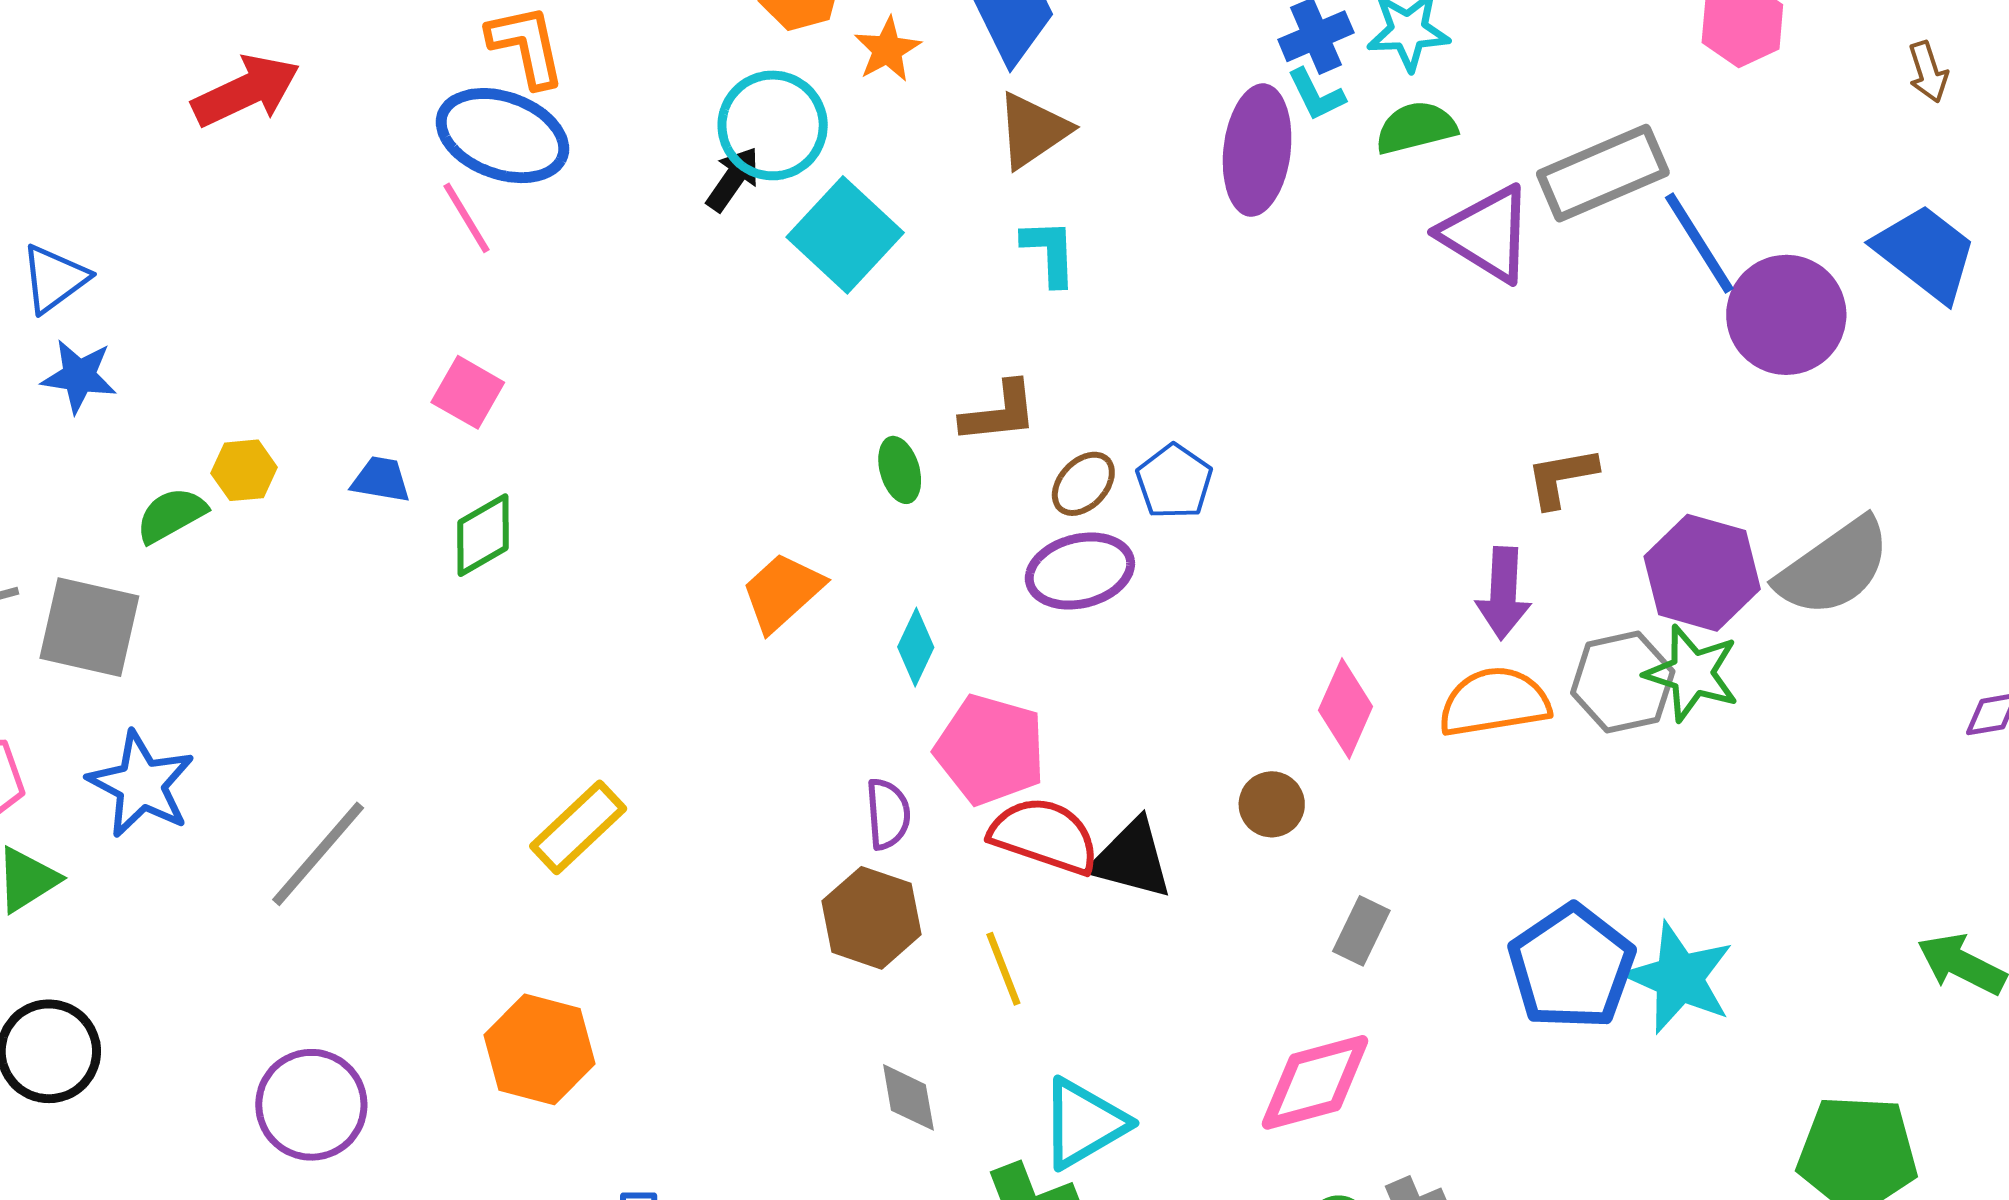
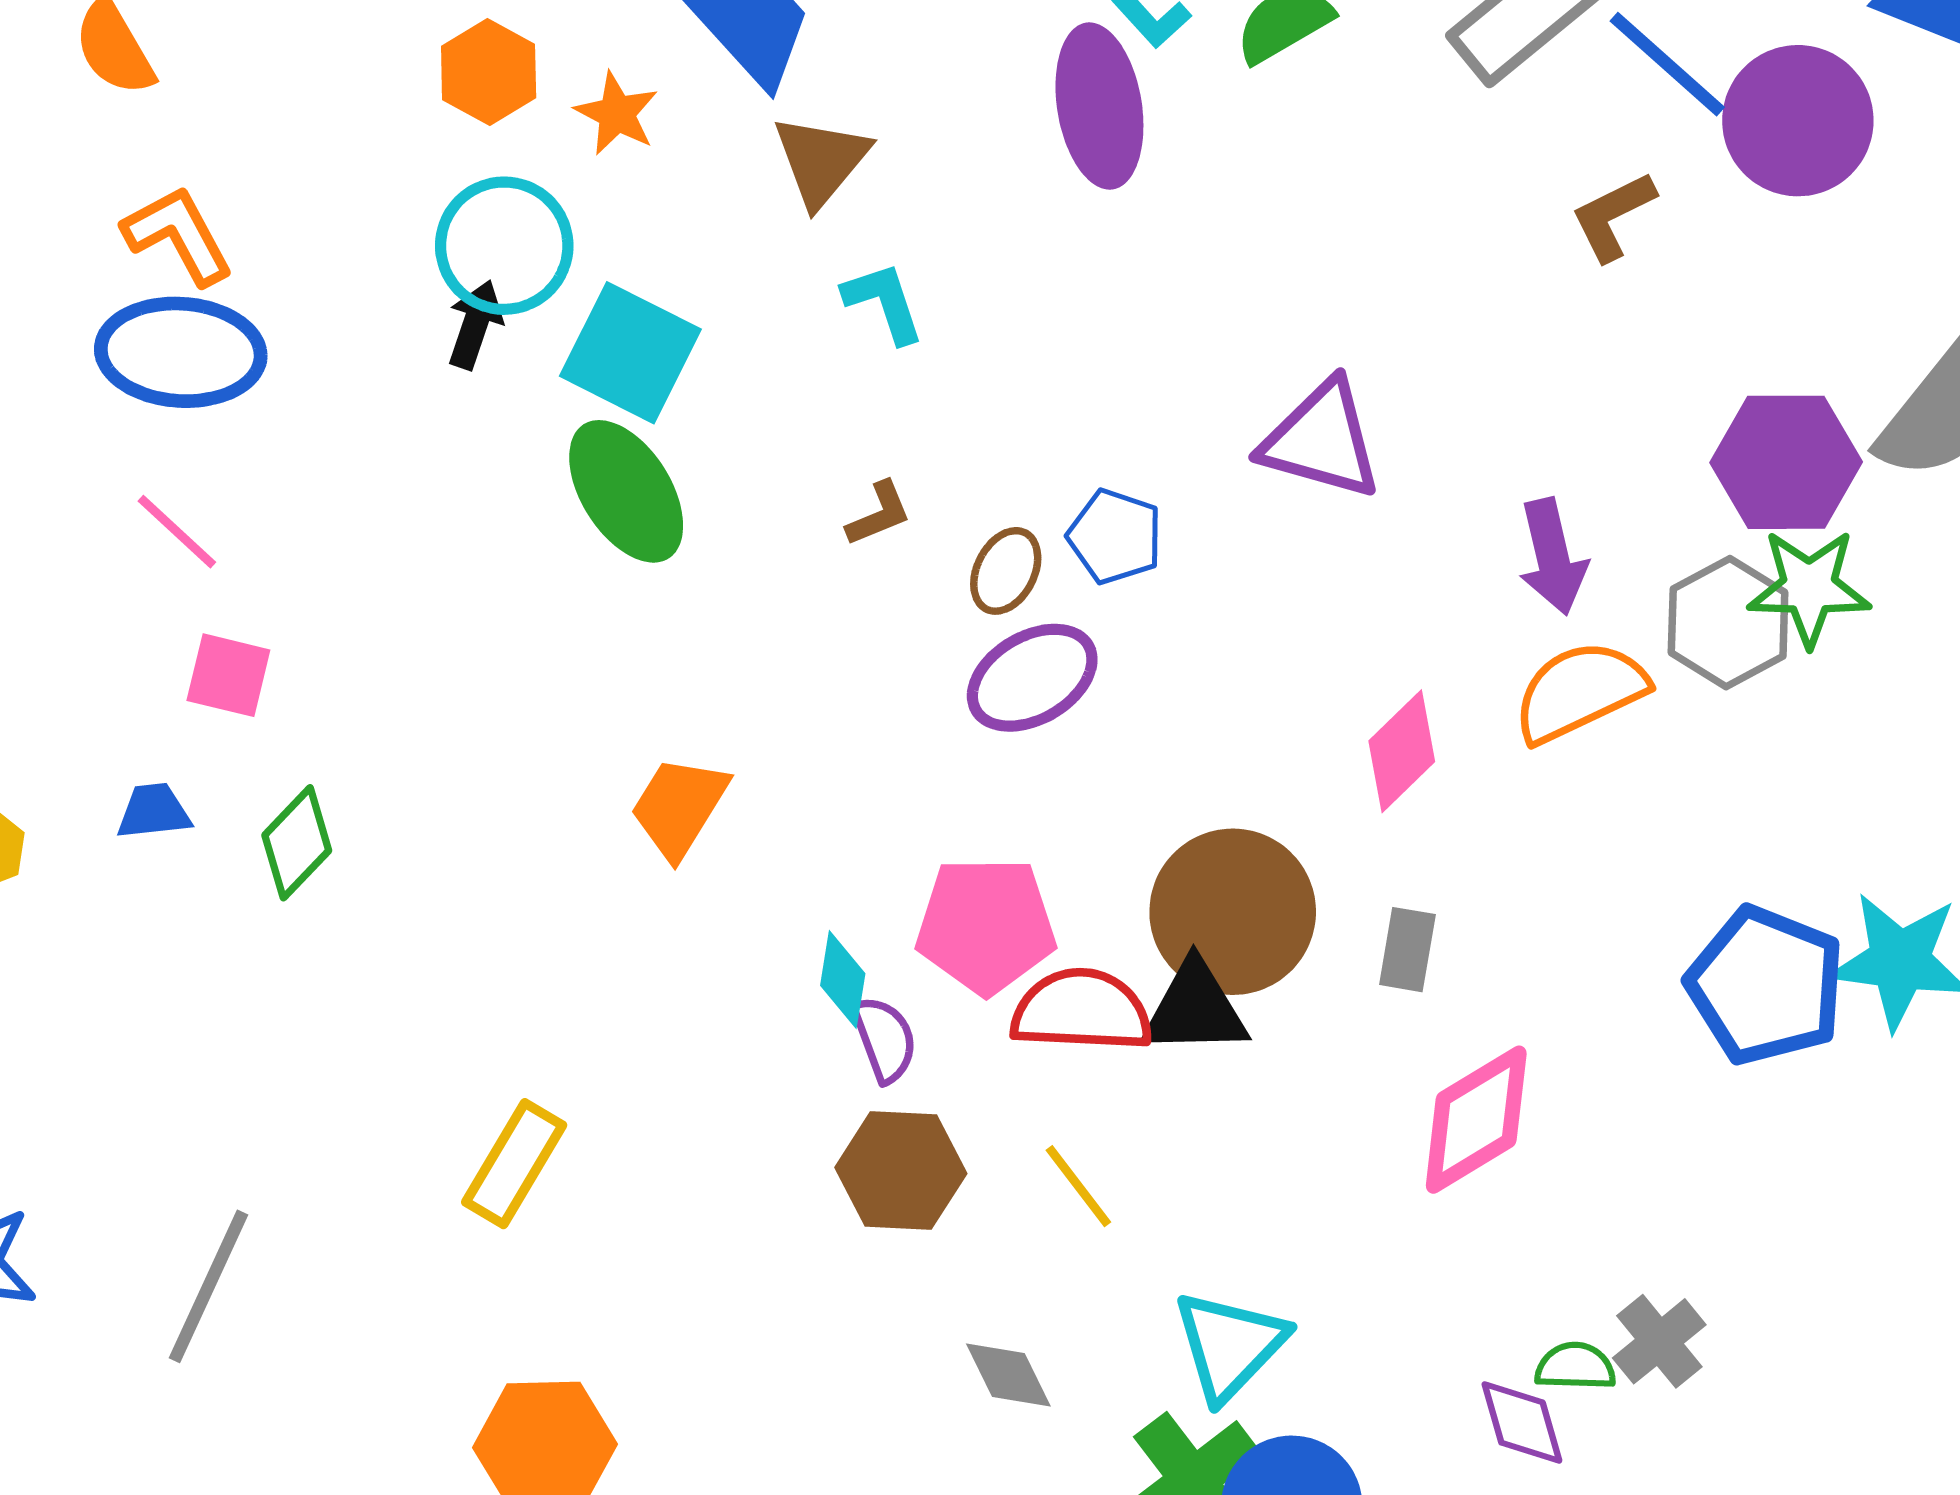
pink line: (466, 218) -> (177, 532), moved
purple triangle: (1487, 234) -> (1321, 440), moved
brown L-shape: (999, 412) -> (879, 514), size x0.7
green ellipse: (900, 470) -> (626, 491), moved, size x1.8
brown L-shape: (1561, 477) -> (1613, 216), moved
cyan diamond: (916, 647) -> (843, 979), moved
pink diamond: (1346, 708) -> (1402, 751), turned 38
brown circle: (1272, 804) -> (1233, 912), moved, size x2.0
gray rectangle: (1361, 931) -> (1407, 950), moved
pink diamond: (1315, 1082) -> (1476, 1120), moved

